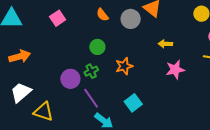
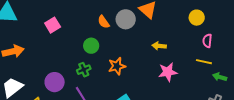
orange semicircle: (102, 15) -> (104, 22), moved
pink square: (58, 18) -> (53, 25), moved
purple circle: (70, 79) -> (55, 82), moved

